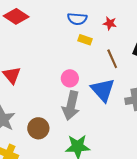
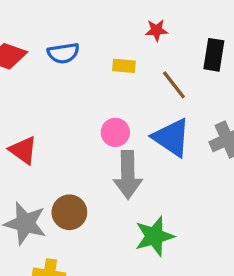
blue semicircle: (77, 19) -> (63, 53), moved
brown circle: (38, 128) -> (69, 212), moved

